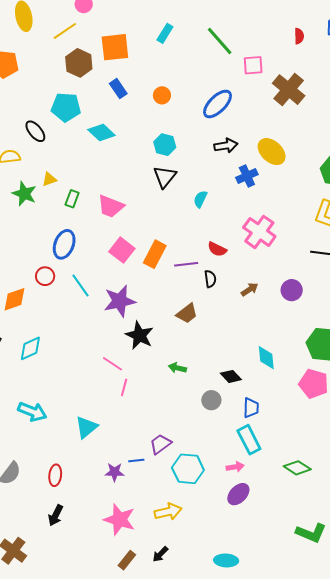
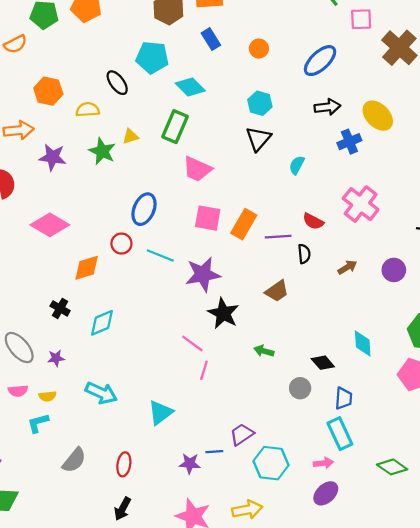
green rectangle: (72, 199) -> (175, 127), moved, size x1.6
pink square: (122, 250) -> (208, 218), turned -30
cyan line: (81, 285) -> (160, 255), turned -35

